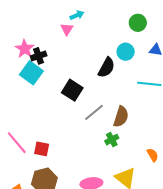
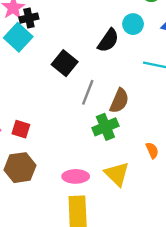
gray line: (94, 112) -> (88, 92), turned -35
green cross: (112, 140) -> (105, 127), size x1.5

